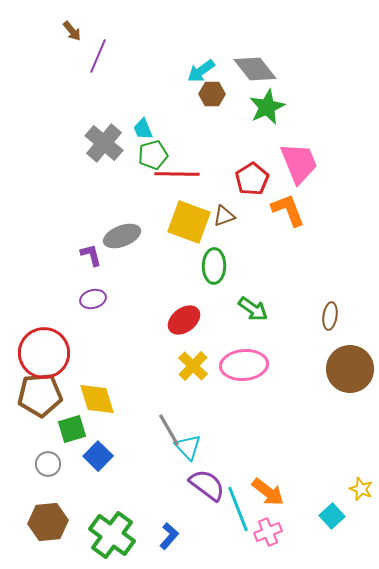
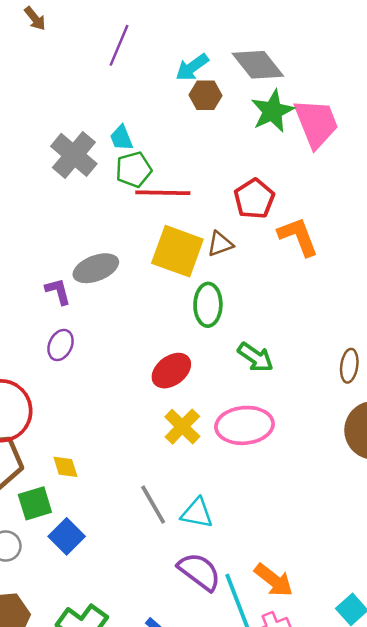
purple line: (98, 56) -> (119, 45), moved
pink trapezoid: (299, 163) -> (316, 123), moved
purple ellipse: (93, 299) -> (61, 345), turned -50
yellow diamond: (97, 399) -> (65, 467), size x0.6
cyan triangle: (188, 447) -> (197, 513), moved, turned -36

